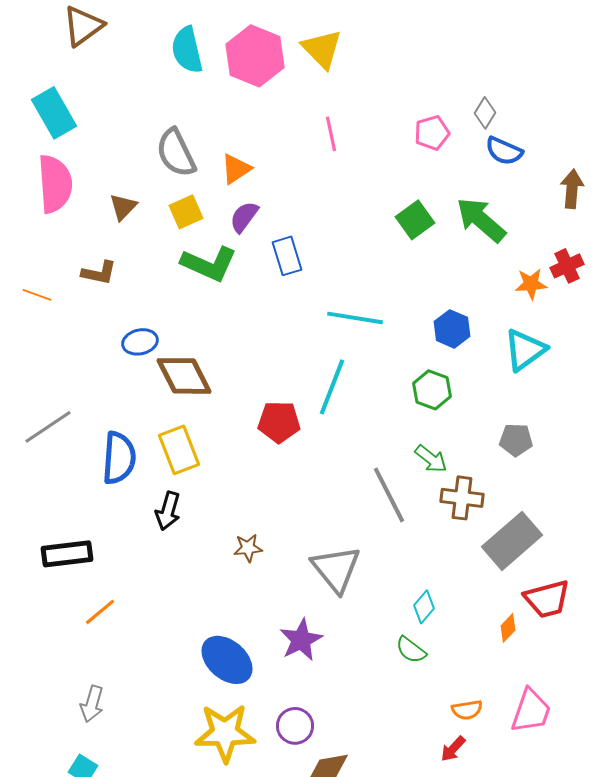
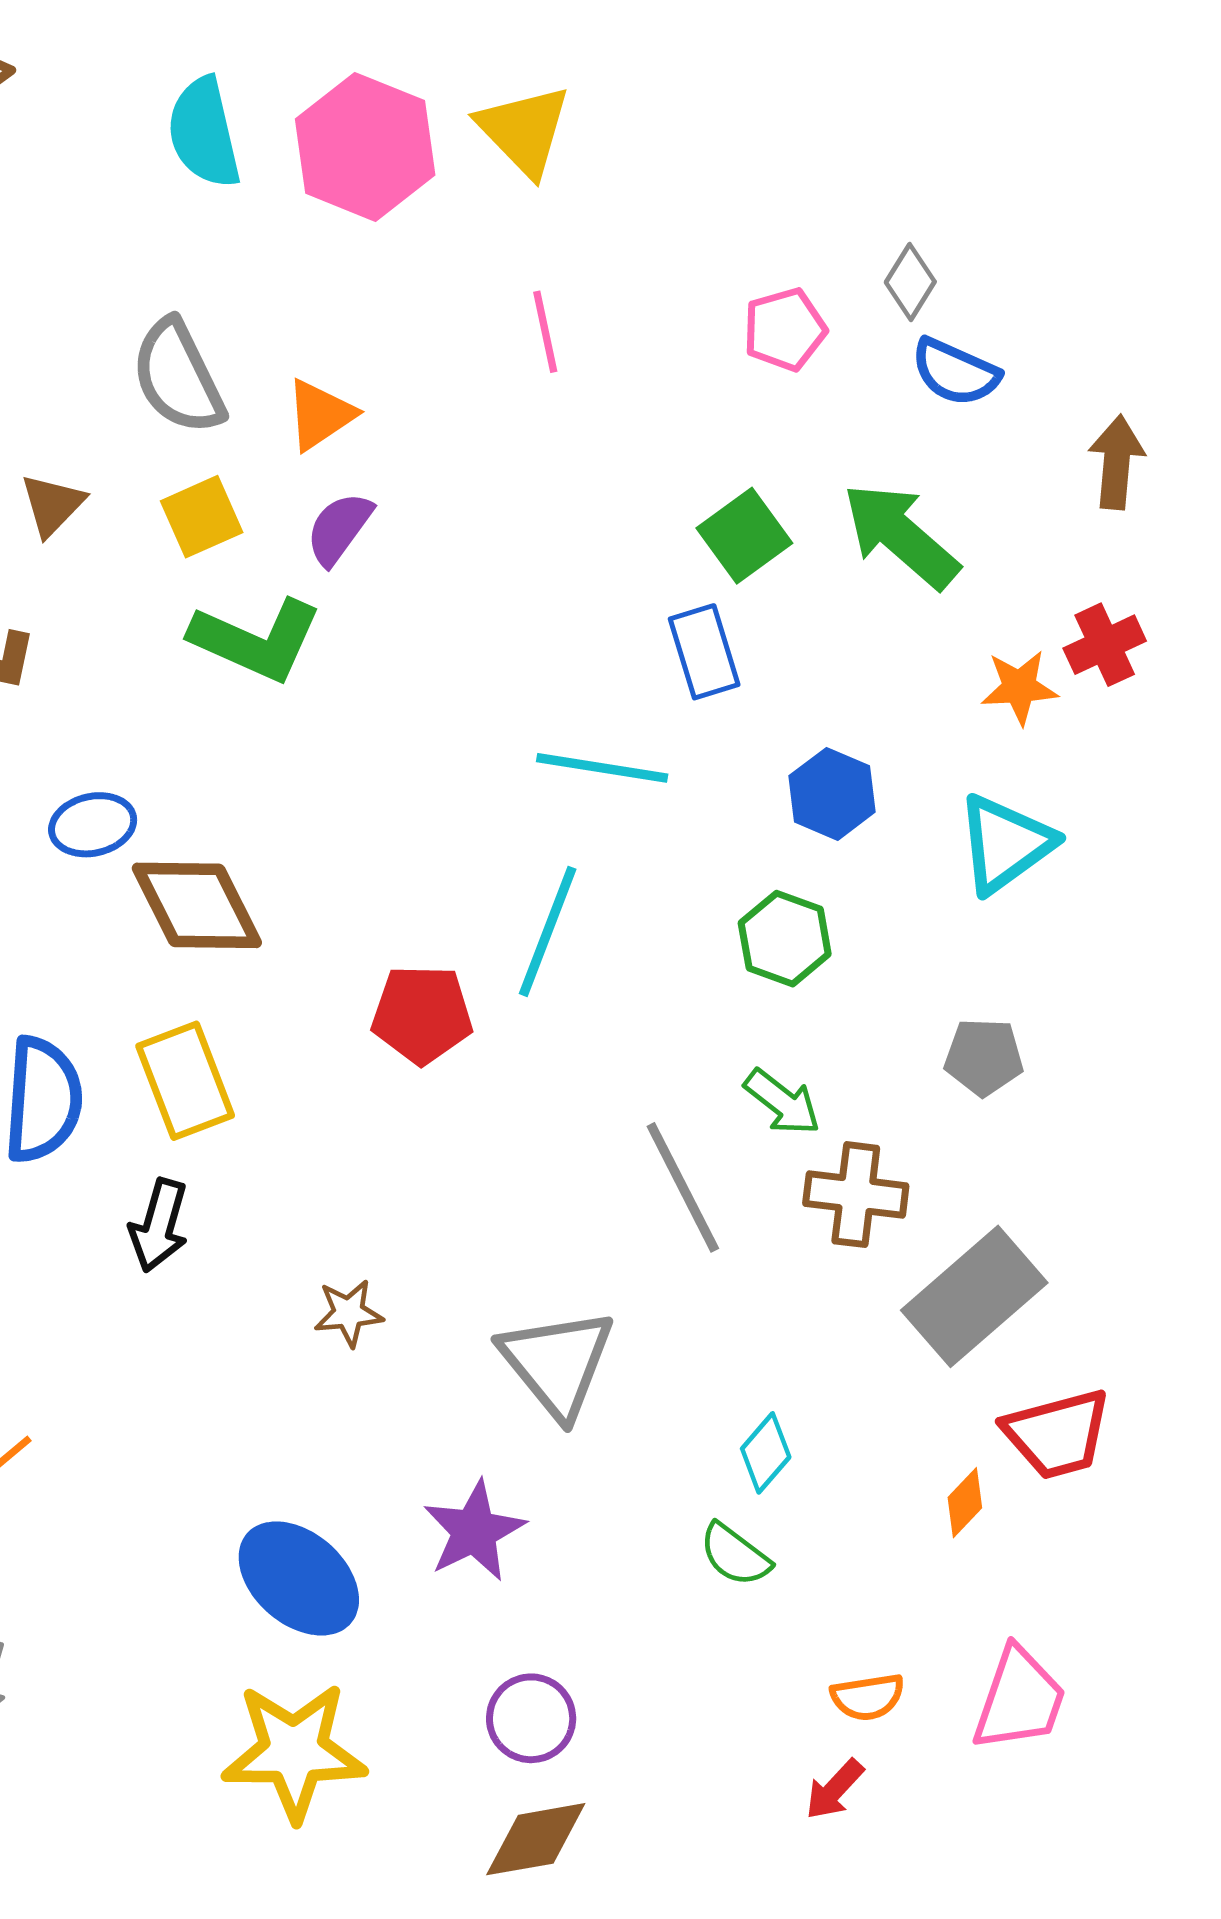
blue rectangle: (287, 256) -> (704, 652), moved
purple circle: (295, 726) -> (531, 1718), moved

